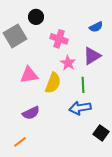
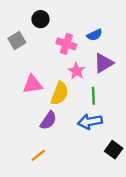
blue semicircle: (96, 27) -> (95, 35), moved
gray square: (15, 36) -> (17, 41), size x0.7
purple semicircle: (31, 113) -> (48, 120), moved, turned -30
orange line: (20, 142) -> (38, 155), moved

